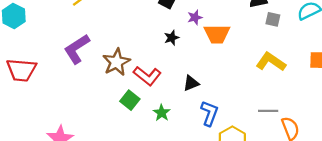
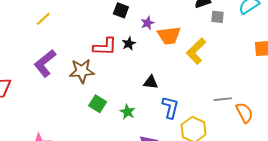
brown star: (116, 62) -> (82, 71), turned 30
yellow L-shape: (271, 62) -> (196, 51), moved, turned -72
red L-shape: (147, 76) -> (105, 47), moved, turned -30
black triangle: (191, 83) -> (151, 82), turned 35

